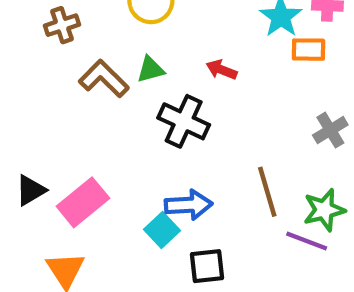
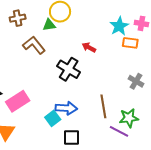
green triangle: (151, 69) -> (49, 25), moved
gray cross: (330, 130) -> (136, 81), turned -35

